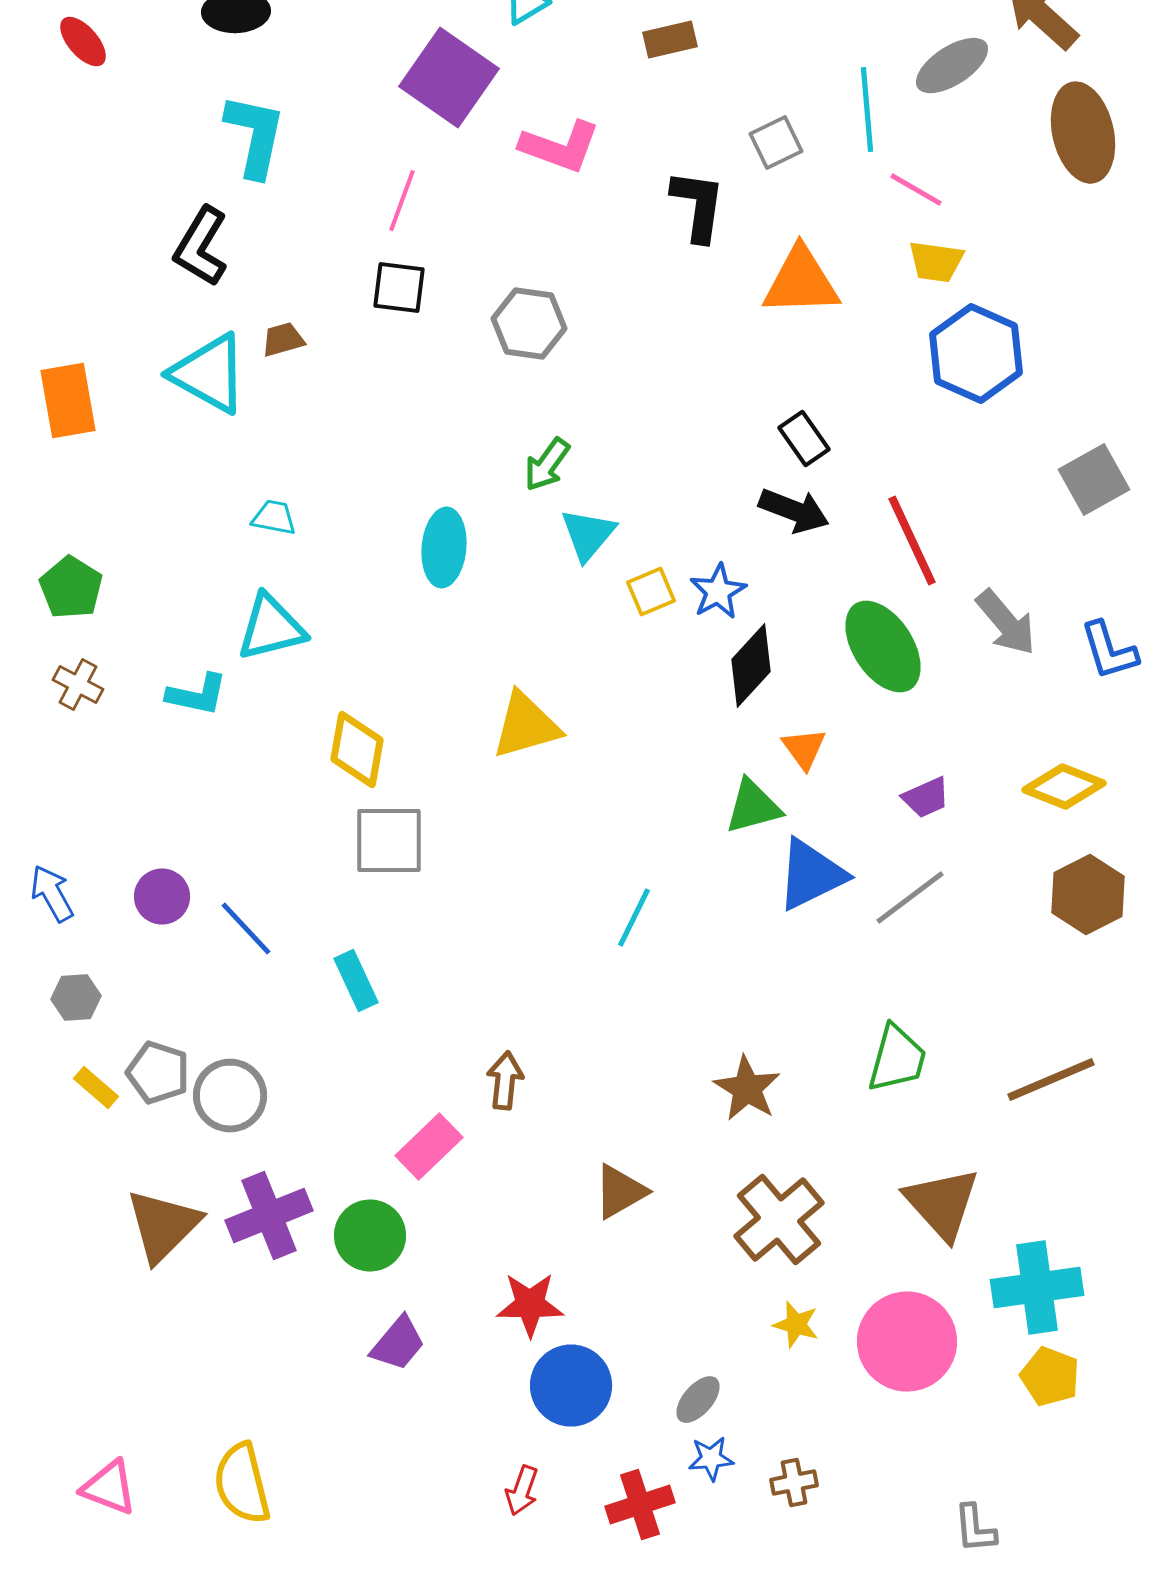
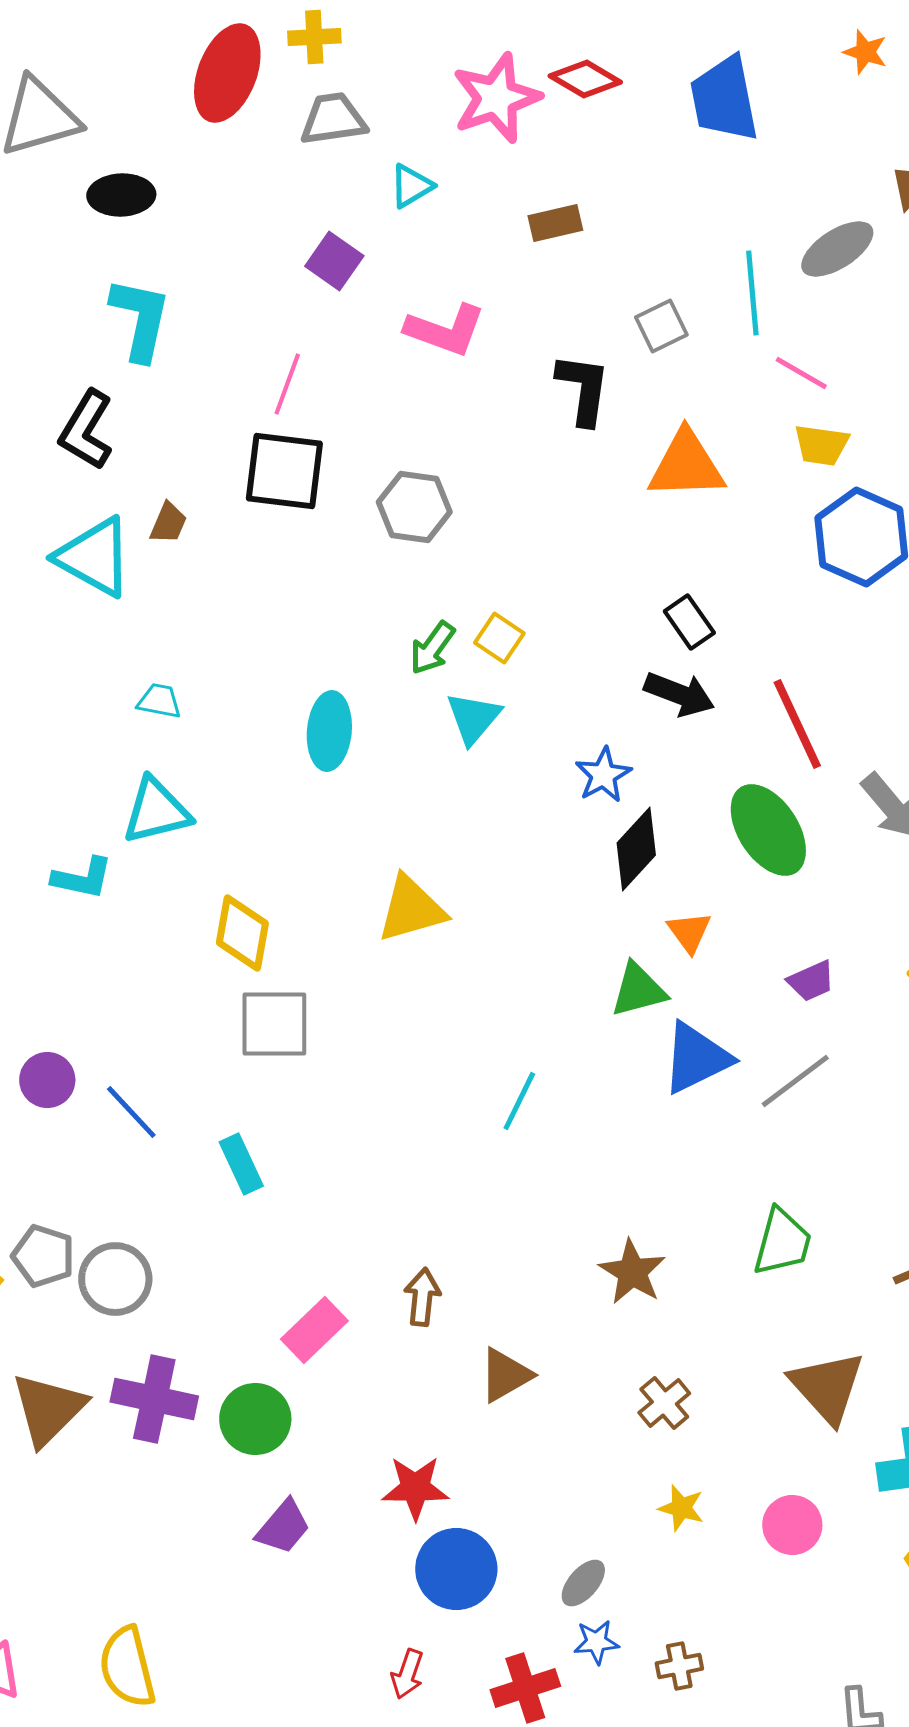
purple square: (449, 78) -> (334, 261), size x0.6
black square: (399, 288) -> (284, 471), size x1.5
brown trapezoid: (283, 340) -> (168, 523), turned 129
yellow square: (651, 592) -> (499, 638), moved, turned -33
brown arrow: (505, 1081) -> (422, 1297), moved
purple cross: (269, 1216) -> (154, 1399), turned 34
brown cross: (779, 1220) -> (664, 1403), size x0.6
pink circle: (907, 1342) -> (792, 1525), size x0.6

